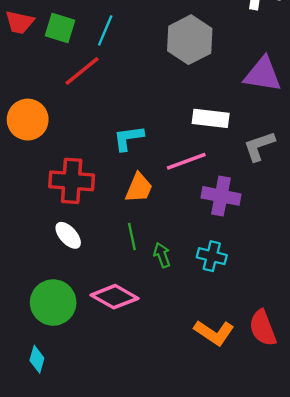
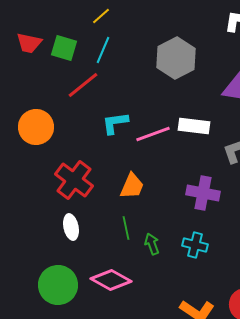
cyan L-shape: (128, 138) -> (115, 123), moved
pink line: (186, 161) -> (153, 134), moved
red cross: (72, 181) -> (74, 180), turned 33
white ellipse: (68, 235) -> (71, 227), turned 30

